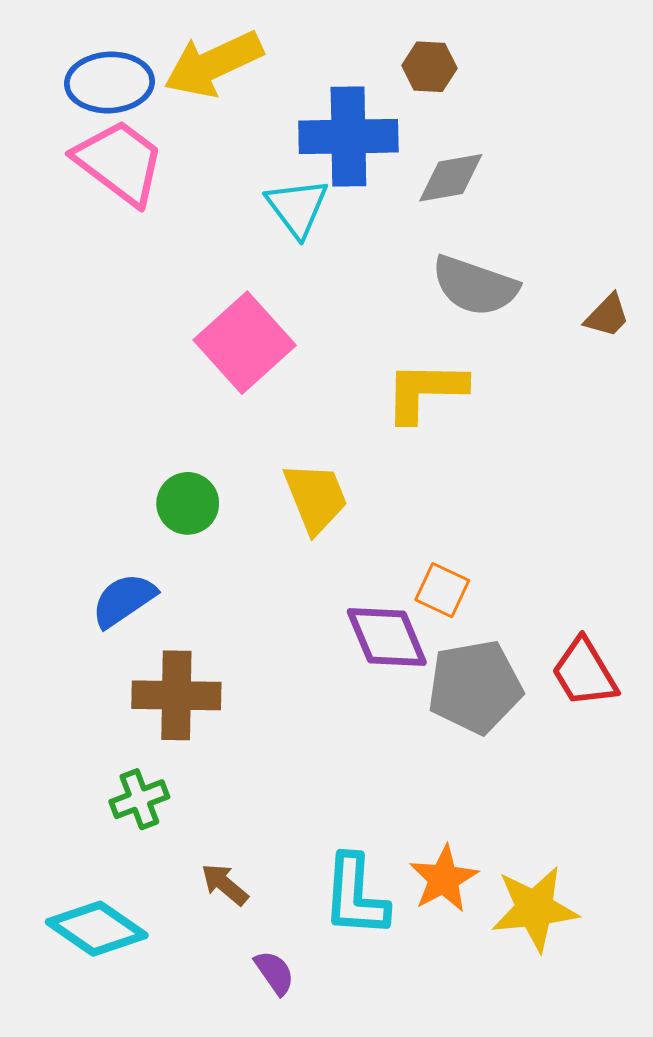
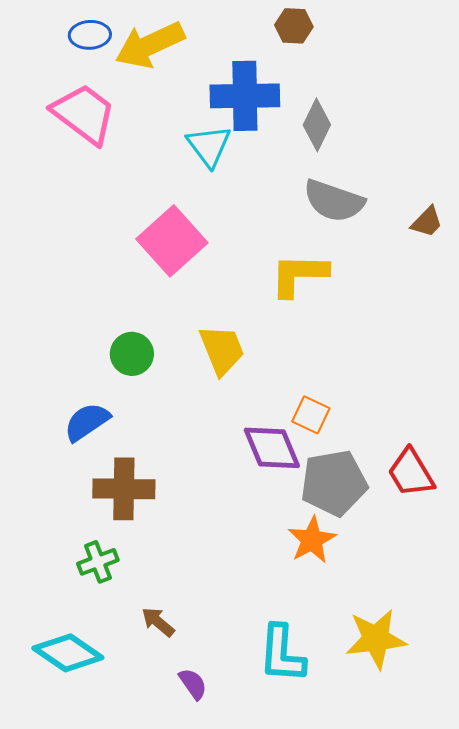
brown hexagon: (429, 67) -> (294, 26), moved
blue ellipse: (109, 82) -> (90, 35), moved, size x0.7
gray diamond: (451, 178) -> (317, 125), turned -54
orange star: (444, 879) -> (312, 540), moved
cyan L-shape: (355, 896) -> (282, 654), moved

